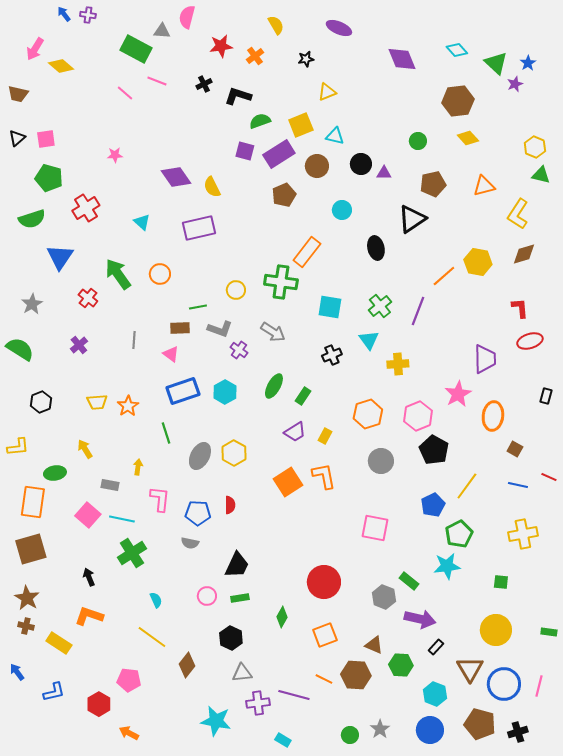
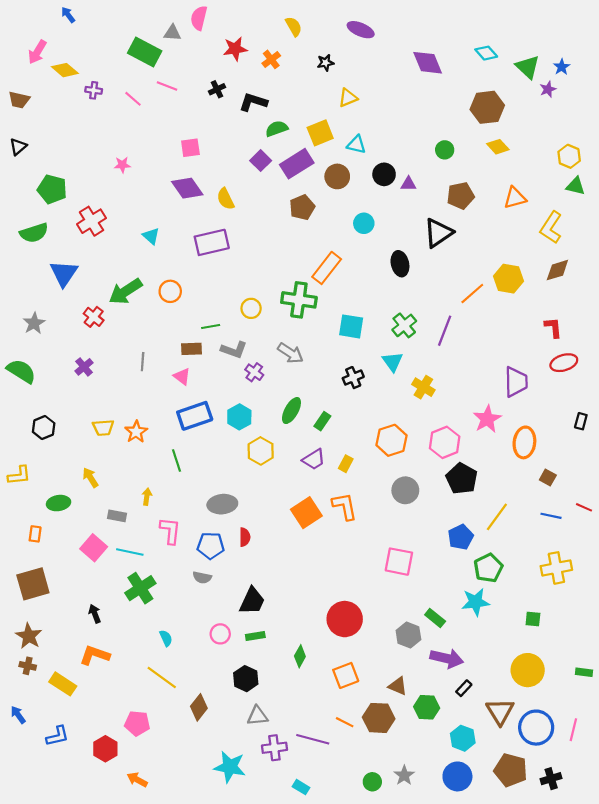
purple cross: (88, 15) -> (94, 90), moved
pink square: (46, 139) -> (190, 148), moved
purple square: (245, 151) -> (261, 161), turned 30
green arrow: (118, 274) -> (126, 291), turned -88
yellow cross: (398, 364) -> (423, 387), turned 35
yellow hexagon: (234, 453) -> (261, 451), moved
gray ellipse: (200, 456) -> (222, 504), moved, turned 56
orange rectangle: (33, 502) -> (35, 534), size x0.5

